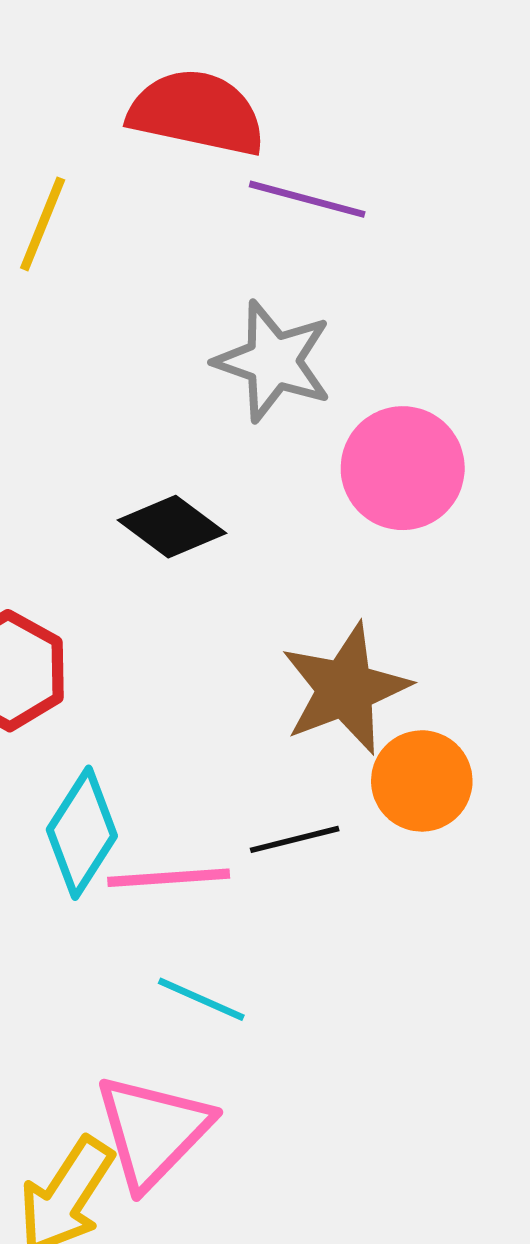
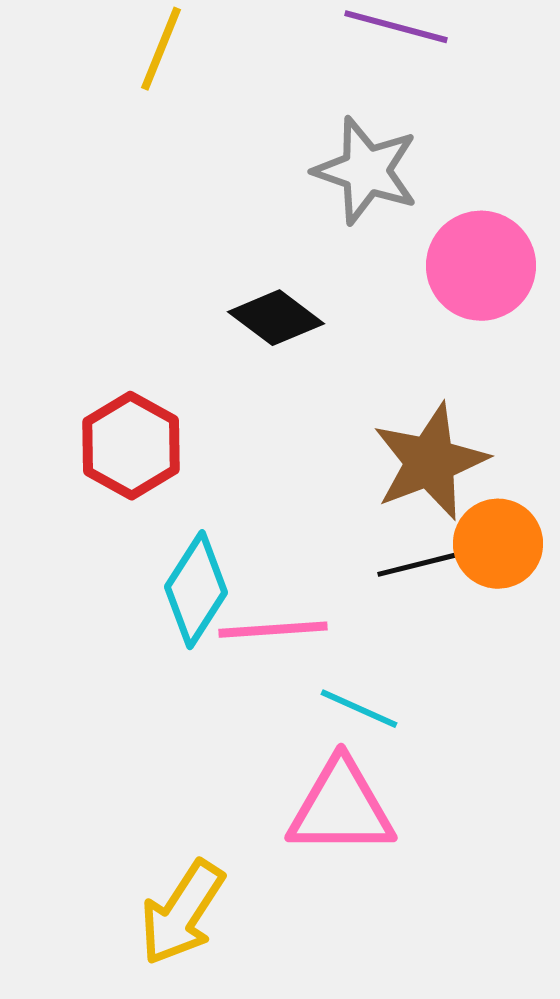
black line: (295, 839) -> (417, 565), moved
cyan line: (201, 999) -> (359, 709), moved
pink triangle: (153, 1131) -> (341, 808), moved, turned 46

